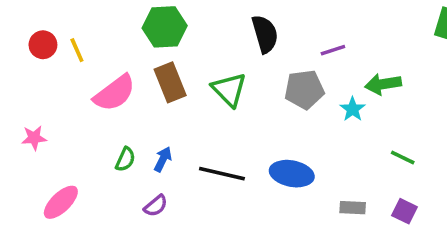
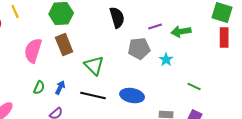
yellow line: (77, 50) -> (15, 12), moved
green arrow: (383, 84) -> (181, 32), moved
green triangle: (229, 89) -> (94, 66), moved
pink semicircle: (115, 93) -> (33, 51), turned 145

